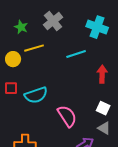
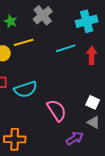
cyan cross: (97, 27) -> (87, 21), turned -35
red arrow: (102, 74) -> (92, 55), moved

